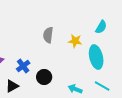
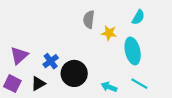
gray semicircle: (48, 35) -> (89, 19), moved
black circle: (44, 77) -> (74, 73), size x1.5

